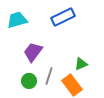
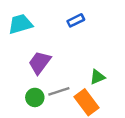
blue rectangle: (63, 17) -> (76, 20), size x0.6
gray line: (49, 76) -> (59, 91), turned 54

